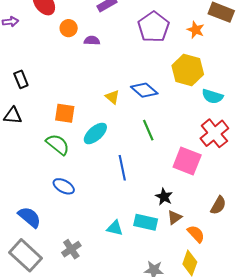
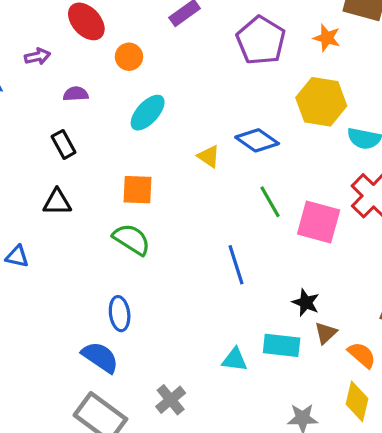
purple semicircle: (92, 41) -> (76, 94), moved
cyan ellipse: (95, 133) -> (148, 113), moved
pink square: (187, 161) -> (319, 222), moved
blue ellipse: (64, 186) -> (120, 314), moved, turned 60

